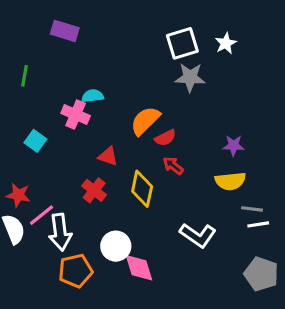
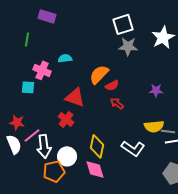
white star: (226, 43) -> (163, 37), moved, size x1.6
green line: (24, 76) -> (27, 39), moved
pink cross: (76, 115) -> (42, 70), moved
cyan square: (35, 141) -> (28, 87), turned -32
red triangle: (108, 156) -> (75, 97), size x1.5
yellow semicircle: (230, 181) -> (154, 126), moved
yellow diamond: (142, 189) -> (97, 146), moved
white circle: (116, 246) -> (67, 156), moved

